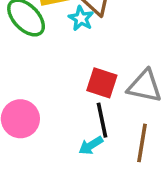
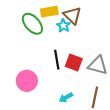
black line: (102, 120) -> (57, 60), moved

